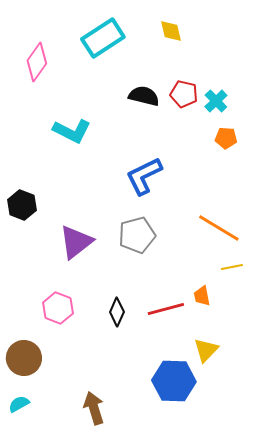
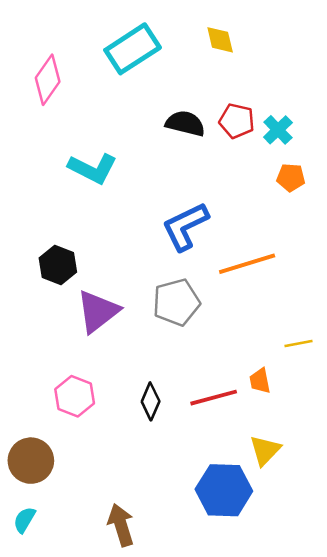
black hexagon: (22, 205) -> (58, 265), moved
orange line: (219, 228) -> (247, 264), moved, turned -48
cyan semicircle: (19, 404) -> (24, 520), turned -30

